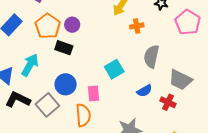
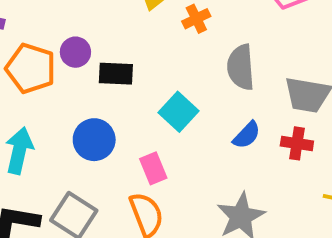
black rectangle: (64, 48) -> (116, 74), moved
blue circle: (66, 84) -> (94, 140), moved

